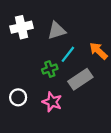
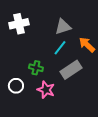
gray triangle: (57, 31) -> (63, 27), moved
green cross: (50, 69) -> (36, 68), moved, turned 32

